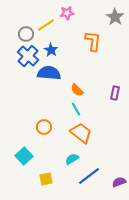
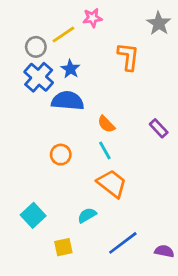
purple rectangle: (115, 93) -> (159, 128), turned -56
orange circle: (44, 127) -> (61, 155), moved
cyan semicircle: (72, 159) -> (87, 215), moved
purple semicircle: (119, 182) -> (164, 251), turned 32

